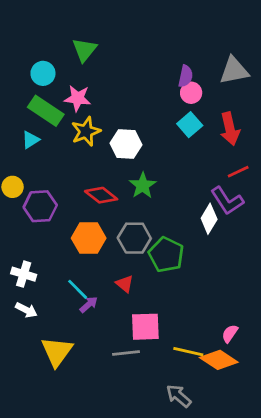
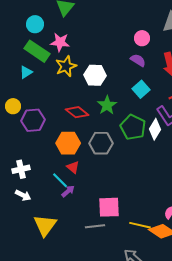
purple semicircle: (186, 76) -> (138, 60), moved, turned -70
cyan square: (190, 125) -> (141, 89), moved
green pentagon: (166, 255) -> (133, 127), moved
white cross: (24, 274) -> (21, 169), turned -30
red triangle: (125, 284) -> (73, 167), moved

